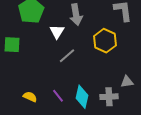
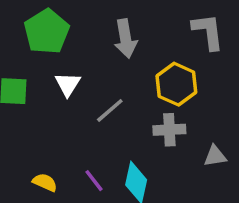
white triangle: (57, 32) -> (68, 84), moved
gray cross: (109, 97) -> (169, 130), moved

